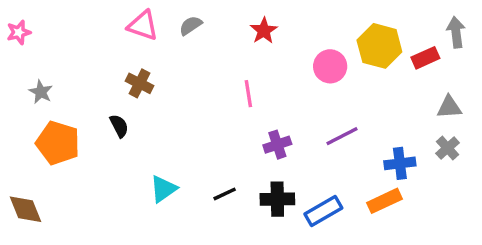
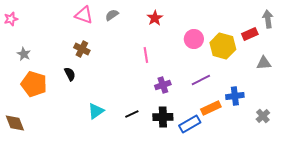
yellow hexagon: (379, 46) -> (223, 46), moved
gray cross: (448, 148) -> (263, 116), moved
orange rectangle: (385, 201) -> (211, 108), moved

